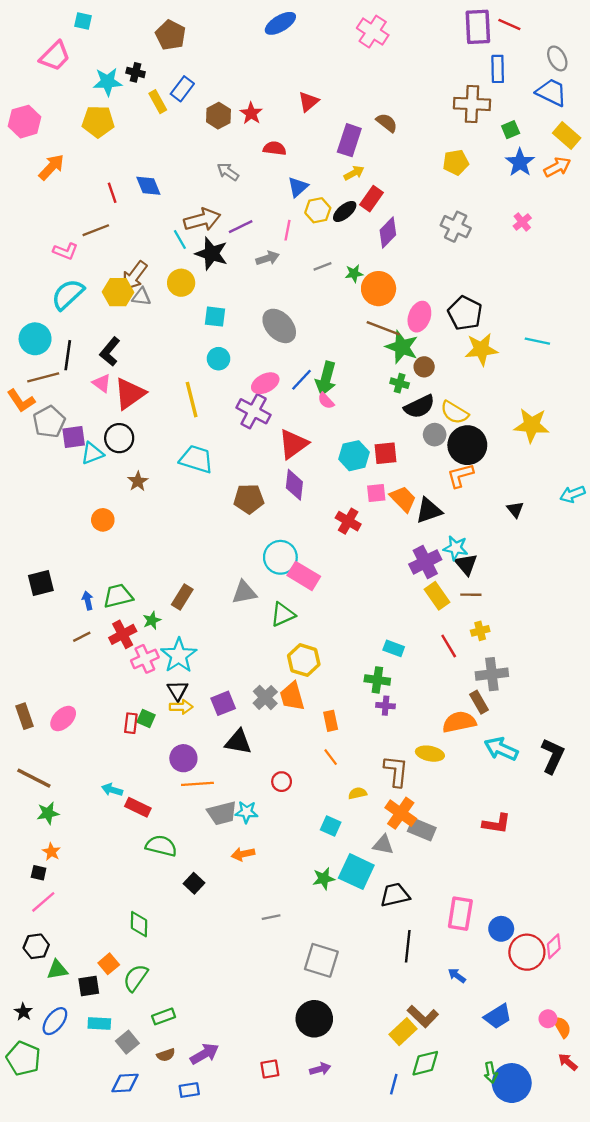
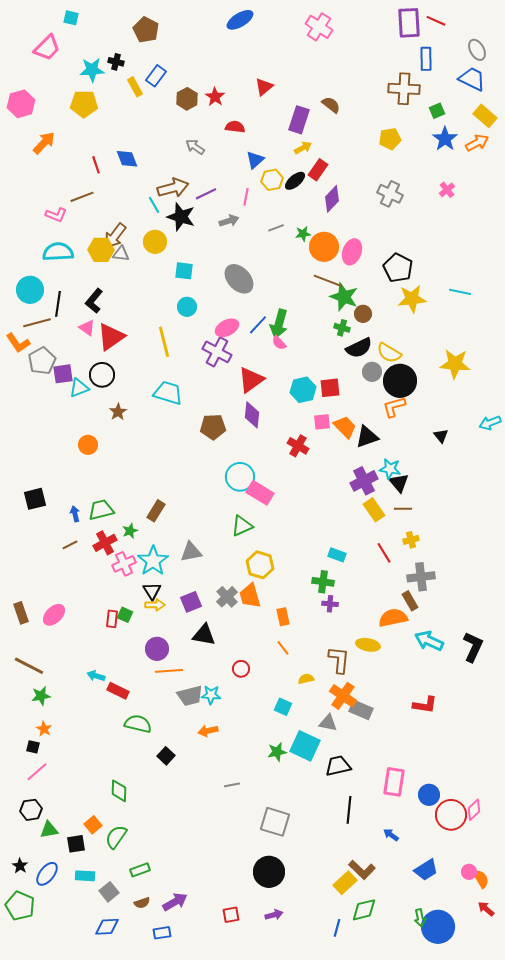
cyan semicircle: (68, 294) -> (58, 252), turned 40
pink ellipse: (419, 317) -> (352, 252), moved
gray triangle: (244, 592) -> (191, 552), moved

